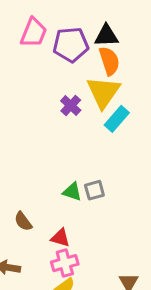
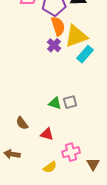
orange semicircle: (109, 61) -> (58, 26), moved
yellow triangle: (103, 92) -> (76, 36), turned 35
pink cross: (65, 263) -> (71, 152), moved

